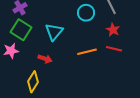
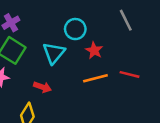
cyan circle: (86, 13) -> (75, 29), moved
red star: (113, 30) -> (94, 50), moved

